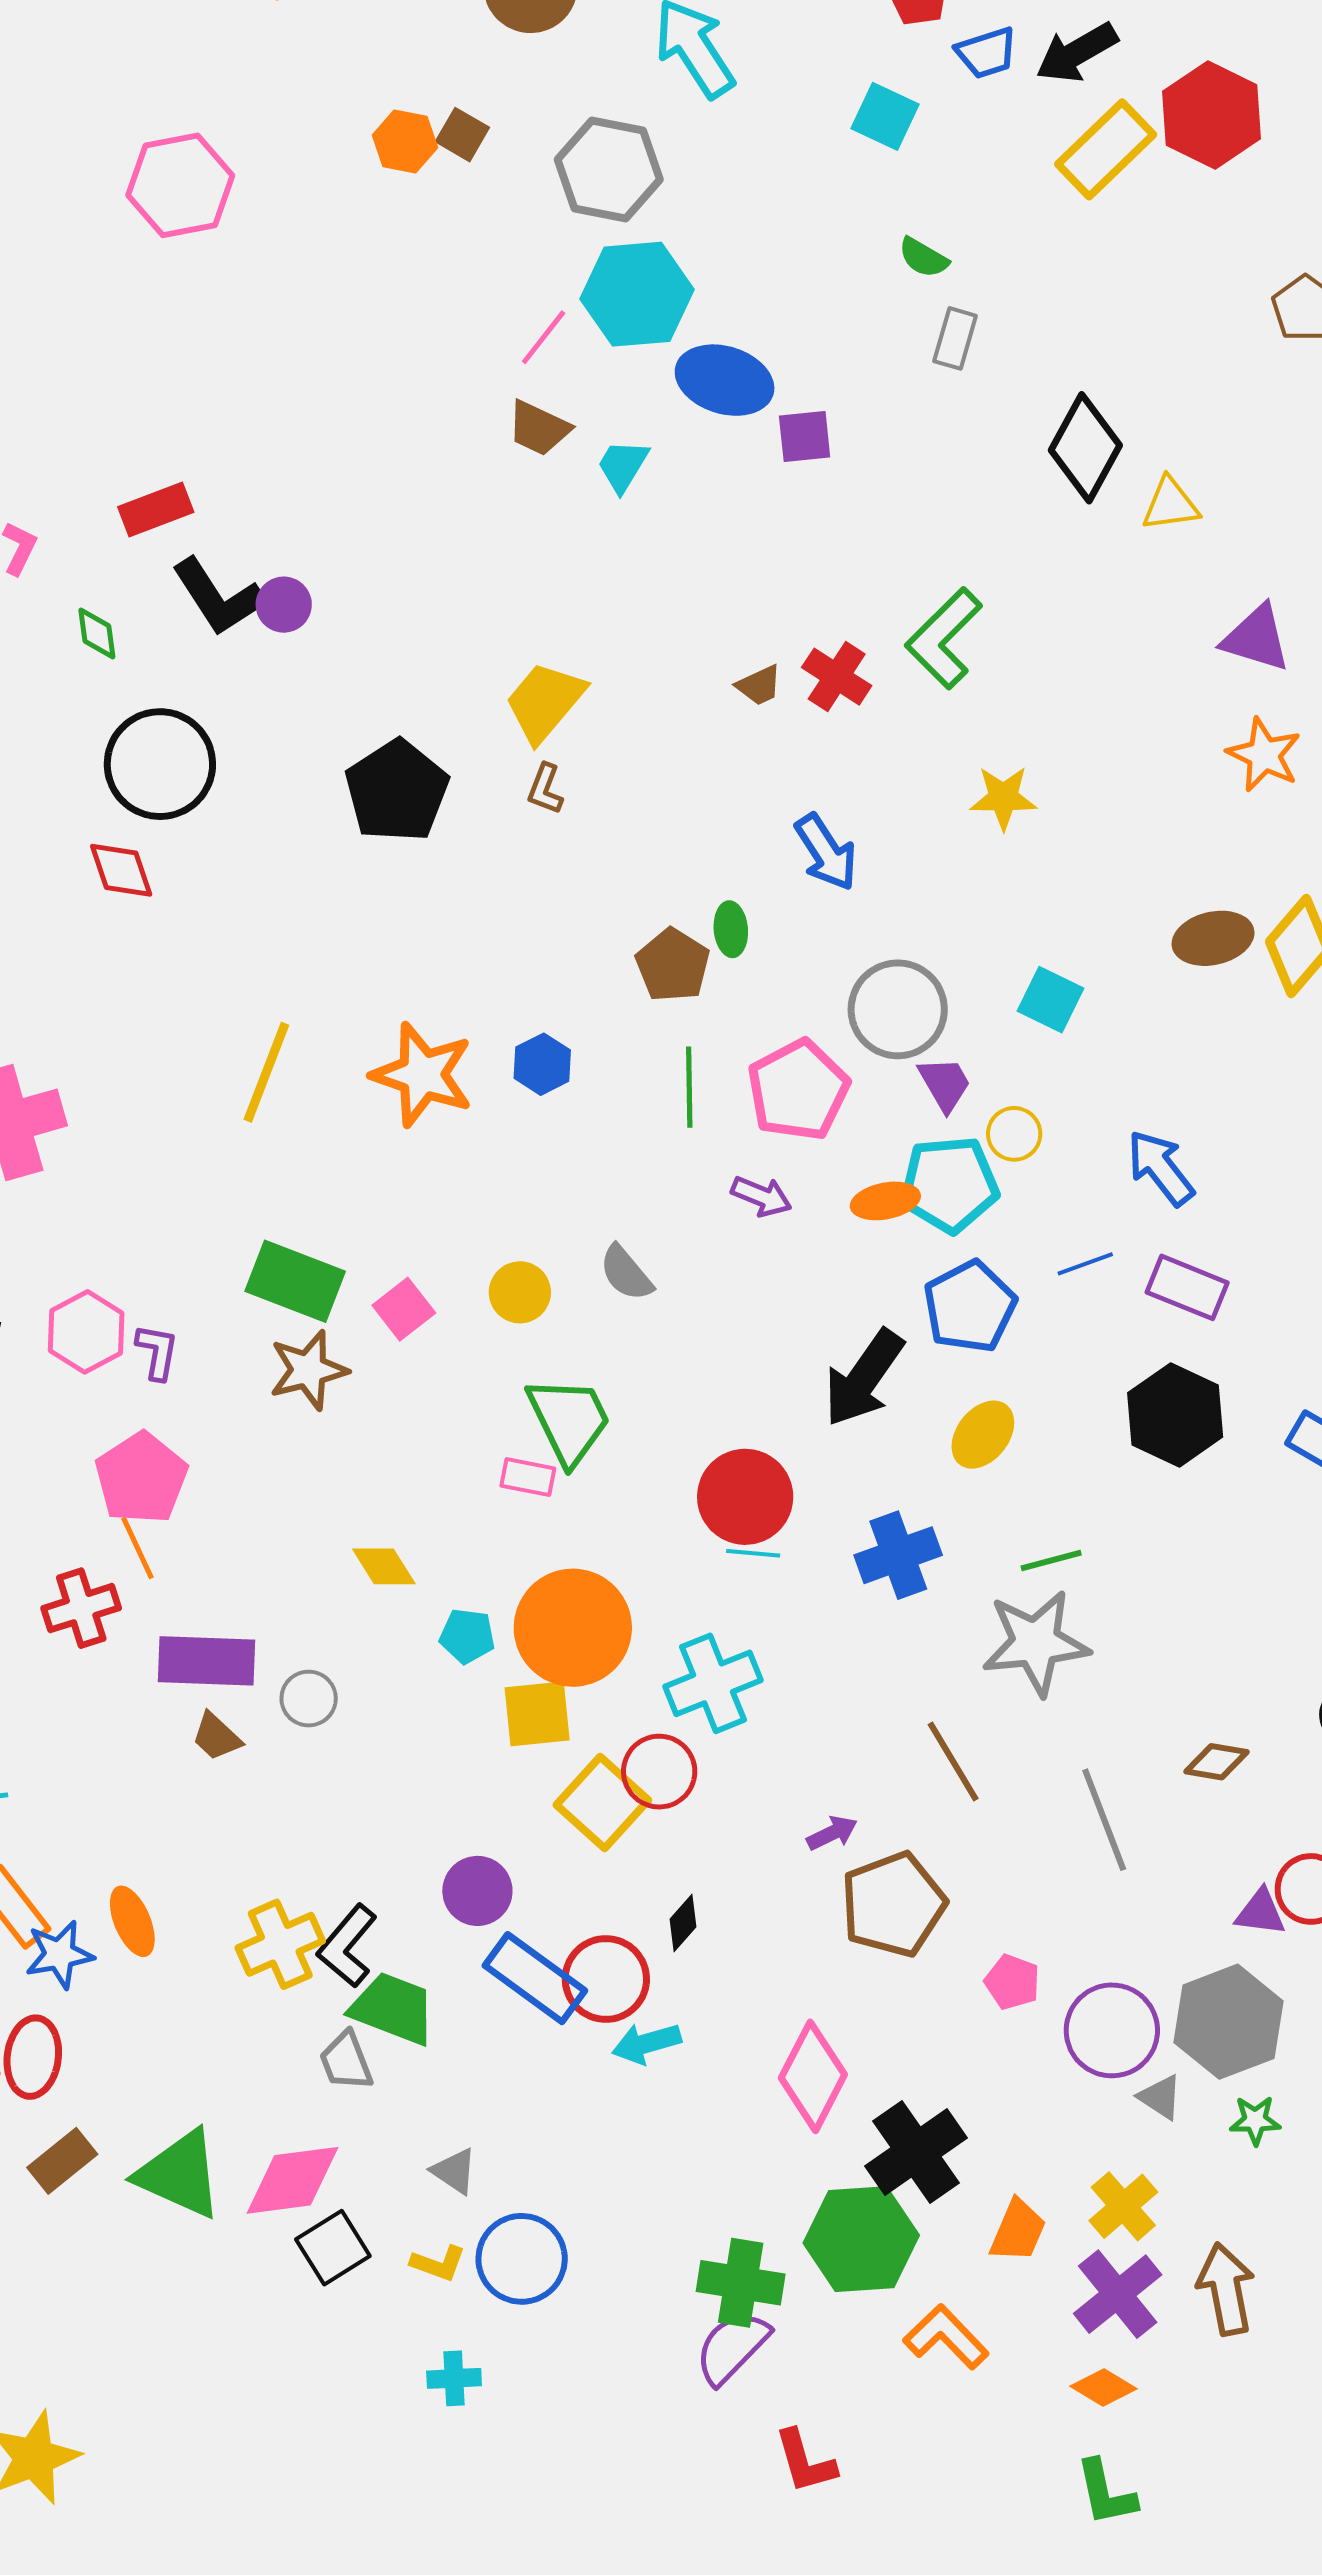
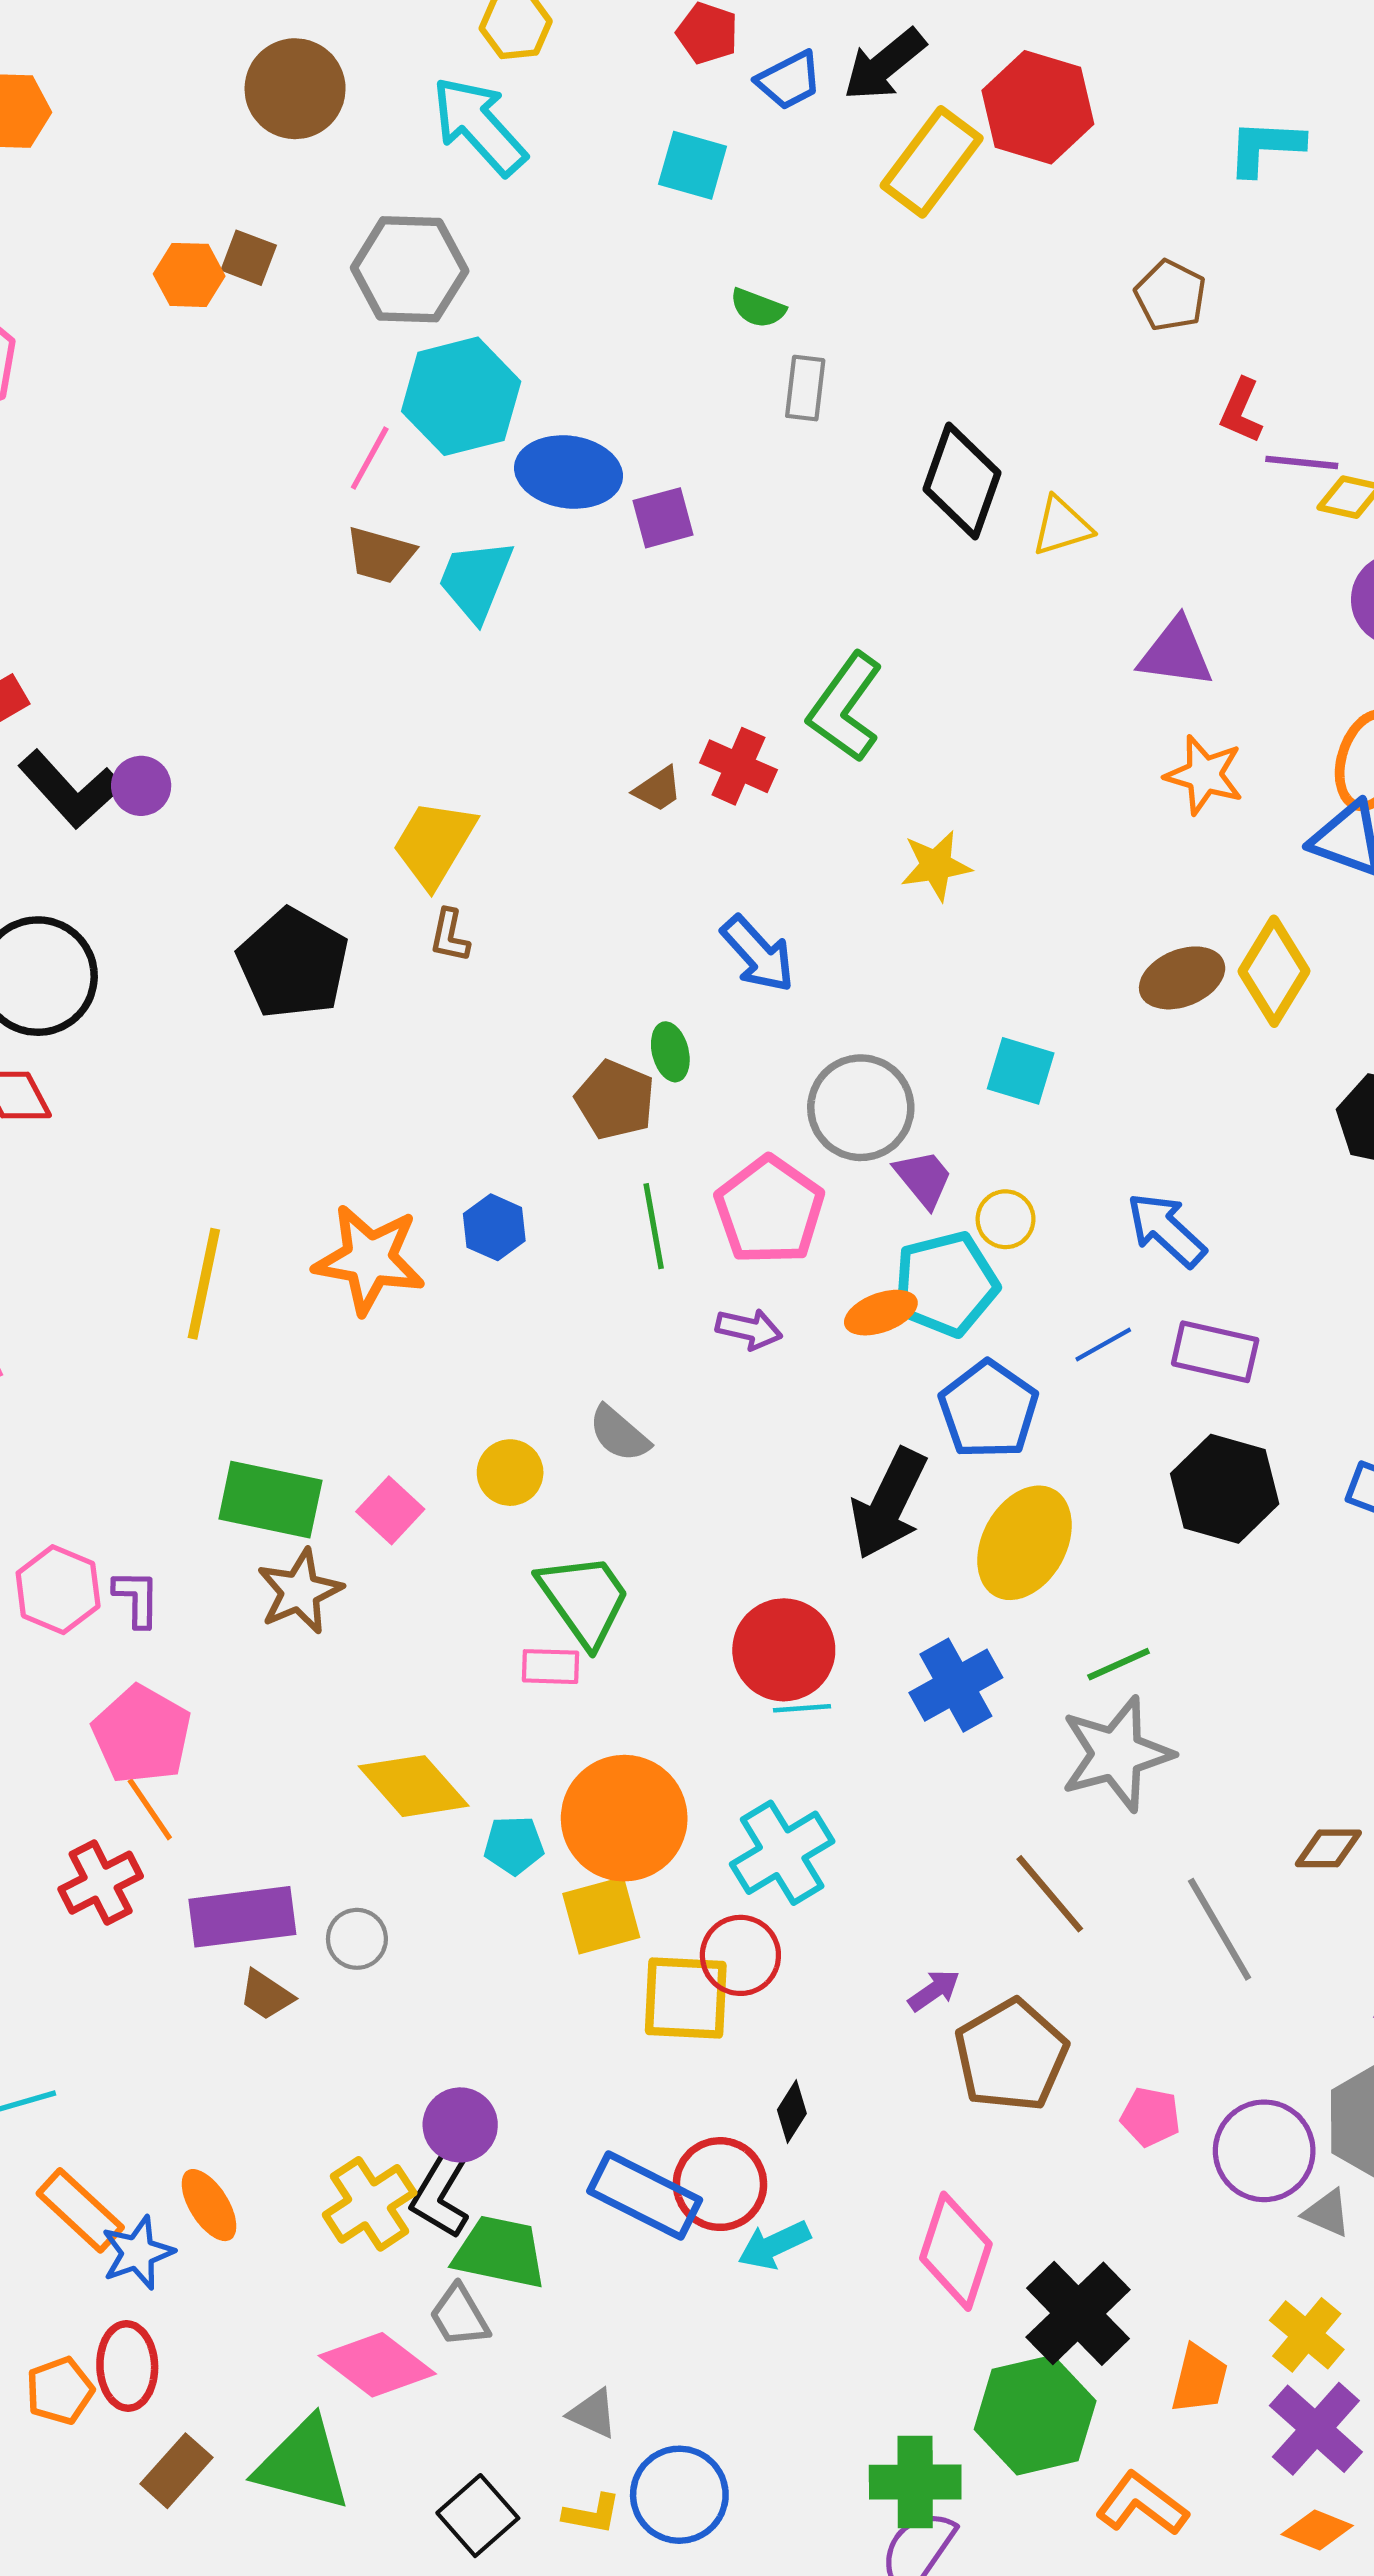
cyan trapezoid: (623, 466) -> (476, 580), size x1.4
yellow ellipse: (983, 1435) -> (1025, 1543), size x1.5
yellow diamond: (384, 1566) -> (414, 1786), size x1.5
yellow square: (602, 1803) -> (686, 1998), turned -30
purple circle: (477, 1891) -> (460, 2125), moved
pink diamond: (293, 2180) -> (377, 2365), moved, turned 54

